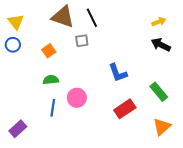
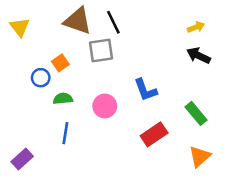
gray square: (82, 41) -> (101, 51), size x1.5
blue circle: (13, 45) -> (41, 78), moved
pink circle: (77, 98) -> (105, 106), moved

